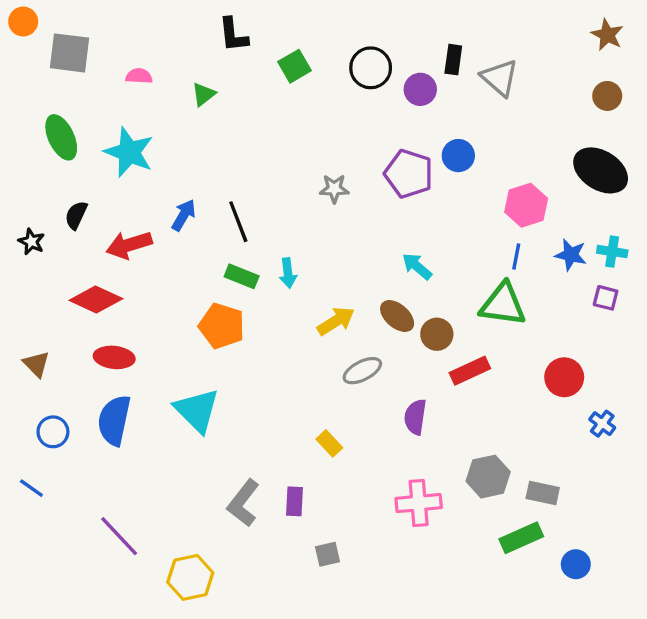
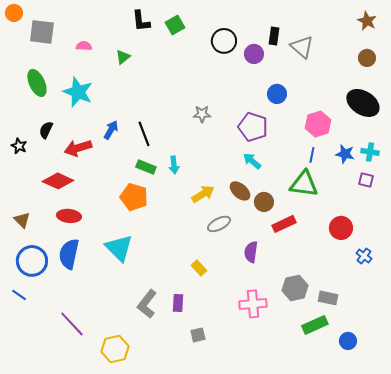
green square: (295, 66) -> (175, 25), moved
purple pentagon: (409, 174) -> (253, 127), moved
blue circle: (53, 432) -> (32, 261), size x1.6

